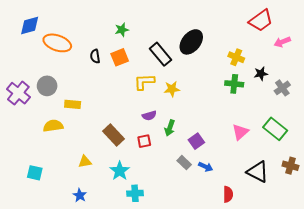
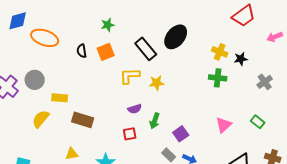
pink arrow: (282, 42) -> (275, 37), moved
black star: (261, 74) -> (241, 59), moved
yellow semicircle: (53, 126) -> (41, 119), turned -42
green rectangle: (275, 129) -> (258, 122), size x0.6
brown rectangle: (114, 135) -> (83, 120), moved, turned -30

